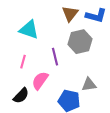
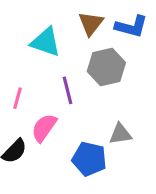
cyan triangle: (29, 30) -> (46, 42), moved

